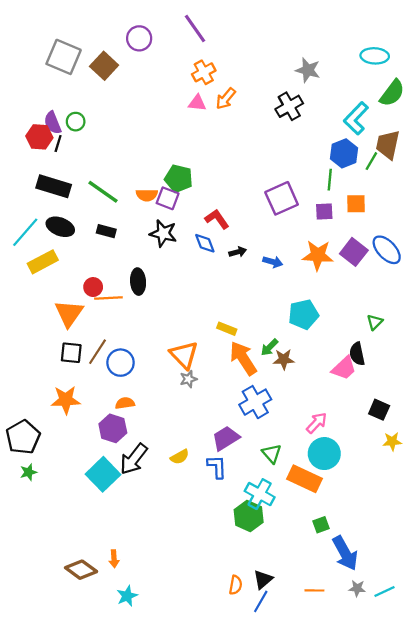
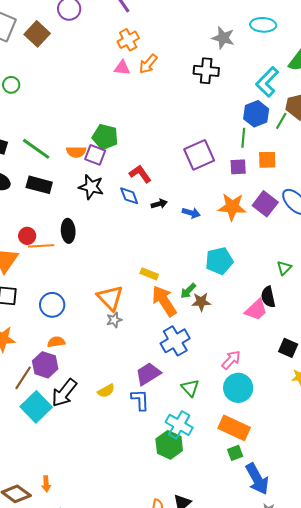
cyan ellipse: (375, 56) -> (263, 25), moved
black cross: (289, 106) -> (206, 71), turned 35
black rectangle: (106, 231) -> (39, 185), size x1.4
brown line: (98, 352) -> (23, 378), moved
orange rectangle: (305, 479) -> (234, 428), moved

